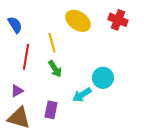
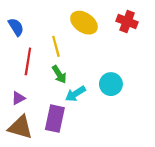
cyan arrow: (82, 95) -> (75, 94), moved
purple rectangle: (51, 110) -> (55, 119), size x1.4

